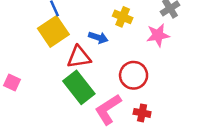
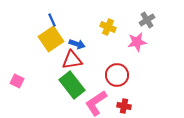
blue arrow: (98, 38) -> (77, 44), moved

